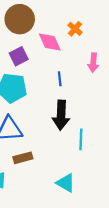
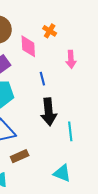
pink diamond: (50, 42) -> (28, 46), turned 30

